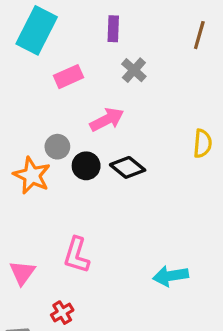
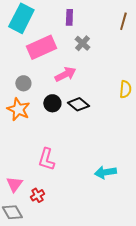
pink rectangle: (69, 77) -> (41, 47), size x1.6
gray circle: (57, 147) -> (23, 83), moved
pink triangle: (22, 273) -> (14, 184), moved

